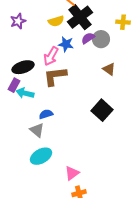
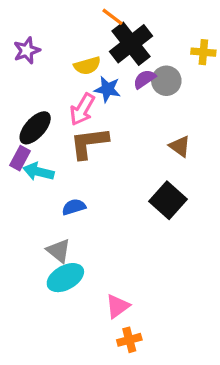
yellow semicircle: (56, 21) -> (87, 66), moved
black ellipse: (23, 67) -> (35, 128), turned -30
brown triangle: (109, 69) -> (180, 146), moved
gray triangle: (37, 130) -> (59, 251), moved

